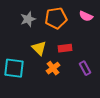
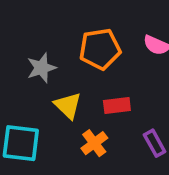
gray star: (28, 19) -> (42, 68), moved

